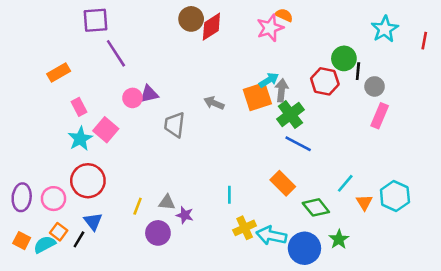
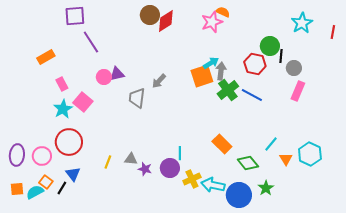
gray arrow: (214, 103) -> (159, 81), moved, turned -70
blue line: (298, 144) -> (252, 95), moved
purple circle: (158, 233) -> (170, 168), moved
orange square: (22, 241) -> (17, 189), turned -32

